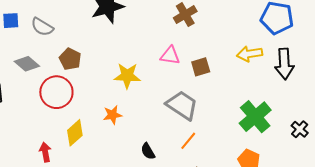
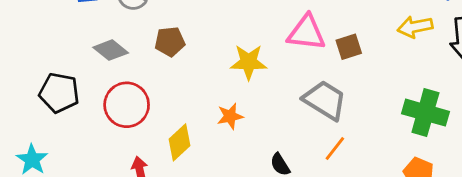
pink triangle: (170, 56) -> (306, 33), size x1.4
brown pentagon: (70, 59) -> (170, 42), turned -30
red circle: (56, 92) -> (127, 105), moved
green cross: (255, 117) -> (425, 113), turned -32

